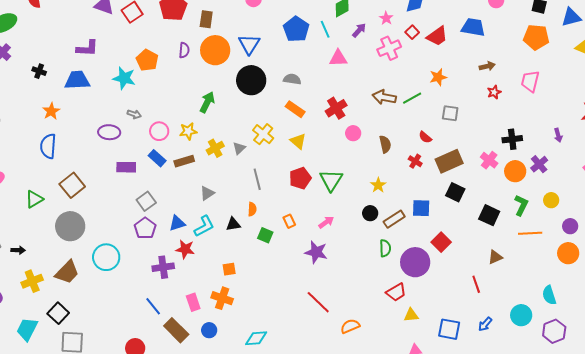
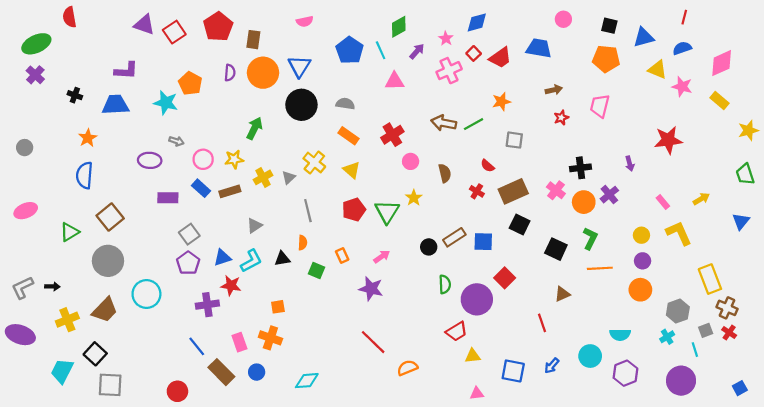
yellow star: (378, 185) -> (414, 198), moved
yellow circle: (551, 200) -> (641, 235), moved
brown rectangle: (394, 219) -> (454, 237), moved
cyan semicircle: (549, 295) -> (620, 335), turned -72

